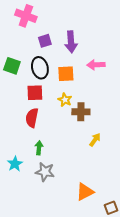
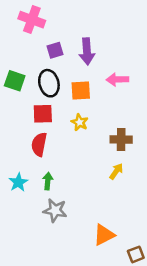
brown cross: (81, 112) -> (121, 139), moved
cyan star: (15, 164) -> (18, 182), moved

